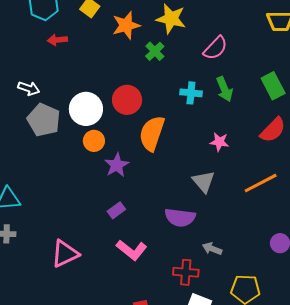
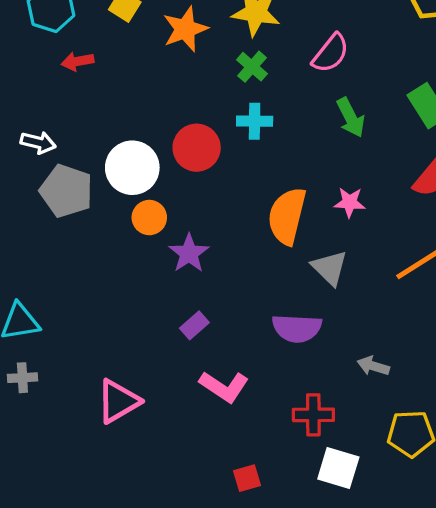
green cross: (155, 51) -> (252, 67), moved
cyan cross: (191, 93) -> (255, 121), moved
orange semicircle: (152, 133) -> (287, 216), moved
gray arrow: (212, 249) -> (373, 366), moved

